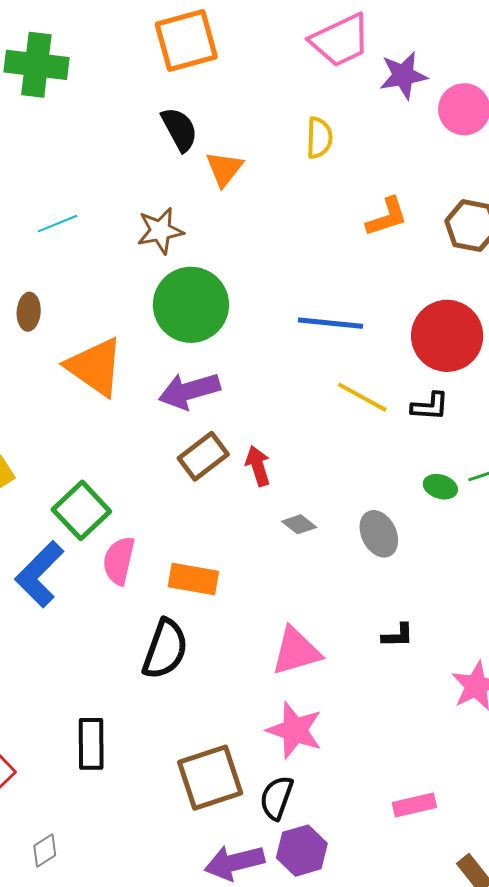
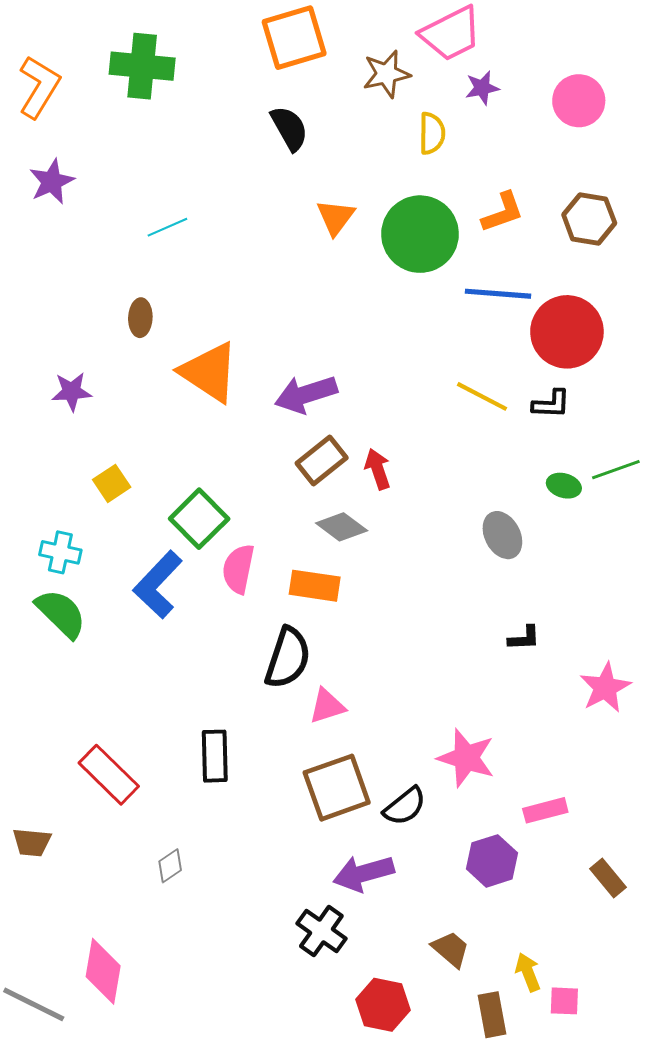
purple star: (403, 75) -> (482, 88), moved, size x0.7
orange triangle: (224, 169) -> (336, 217), moved
brown star: (160, 231) -> (386, 74), moved
green circle: (191, 305) -> (420, 234), moved
blue line: (330, 323) -> (498, 294), moved
gray diamond: (299, 524) -> (342, 527), moved, size x1.4
pink triangle: (296, 651) -> (327, 706), moved, size x0.7
pink star: (295, 730) -> (466, 758), moved
black semicircle: (277, 798) -> (405, 806), turned -147
purple hexagon: (302, 851) -> (492, 861), moved

